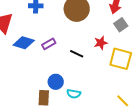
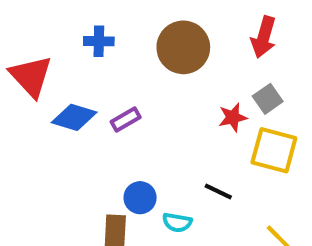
gray square: (121, 25) -> (268, 99), moved
black line: (77, 54) -> (218, 192), moved

